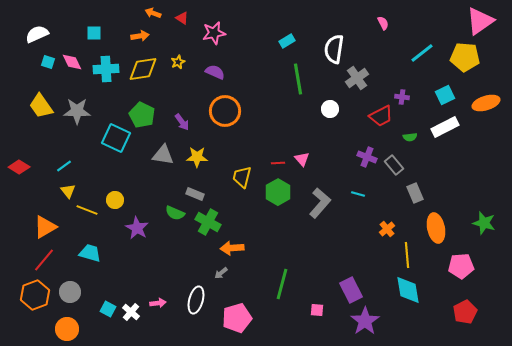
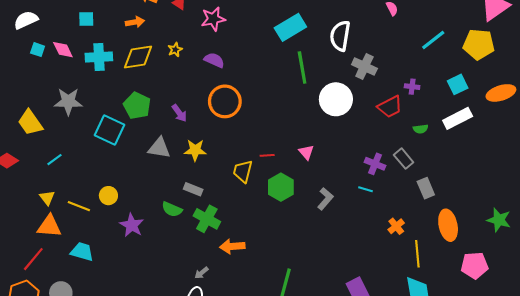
cyan rectangle: (287, 41) -> (290, 27), size x1.8
gray cross: (357, 78) -> (364, 67), turned -30
yellow trapezoid: (41, 106) -> (30, 123), moved
white circle: (330, 109) -> (336, 99), size x1.8
purple cross: (367, 157) -> (375, 164), moved
red line: (278, 163) -> (267, 155), moved
yellow triangle: (68, 191) -> (47, 198), moved
gray L-shape: (320, 203) -> (325, 199), size x0.7
orange triangle: (45, 227) -> (49, 226), moved, turned 35
gray arrow: (221, 273) -> (202, 273), moved

